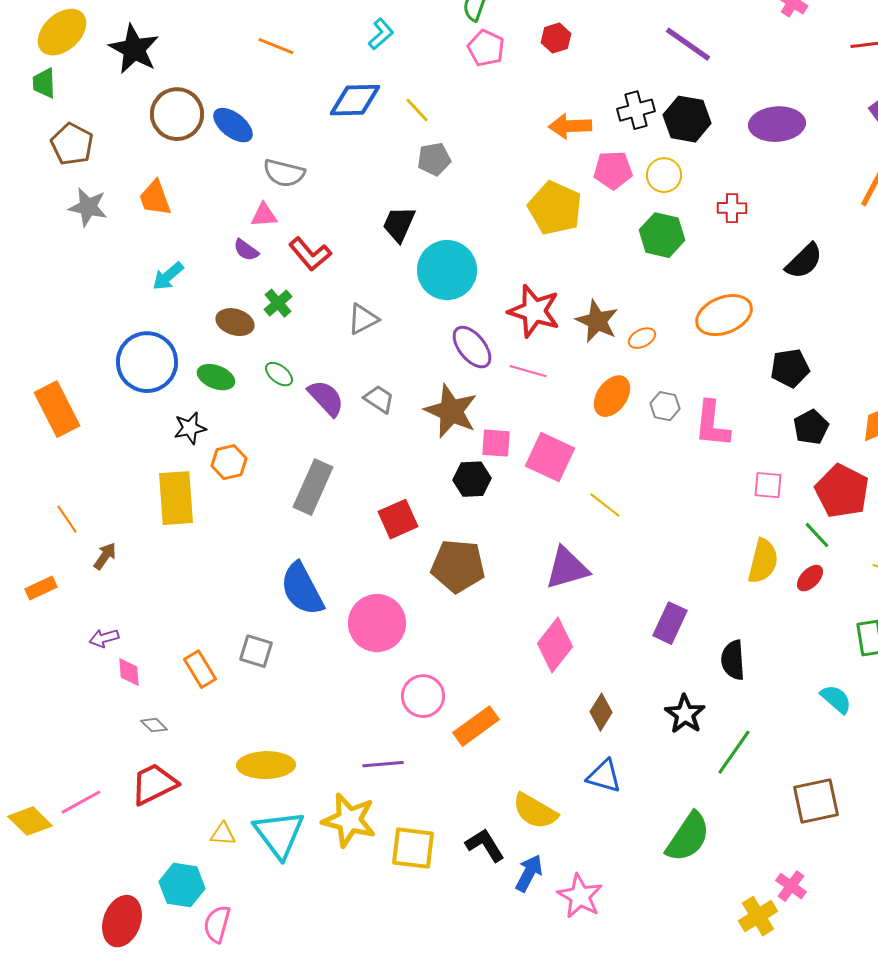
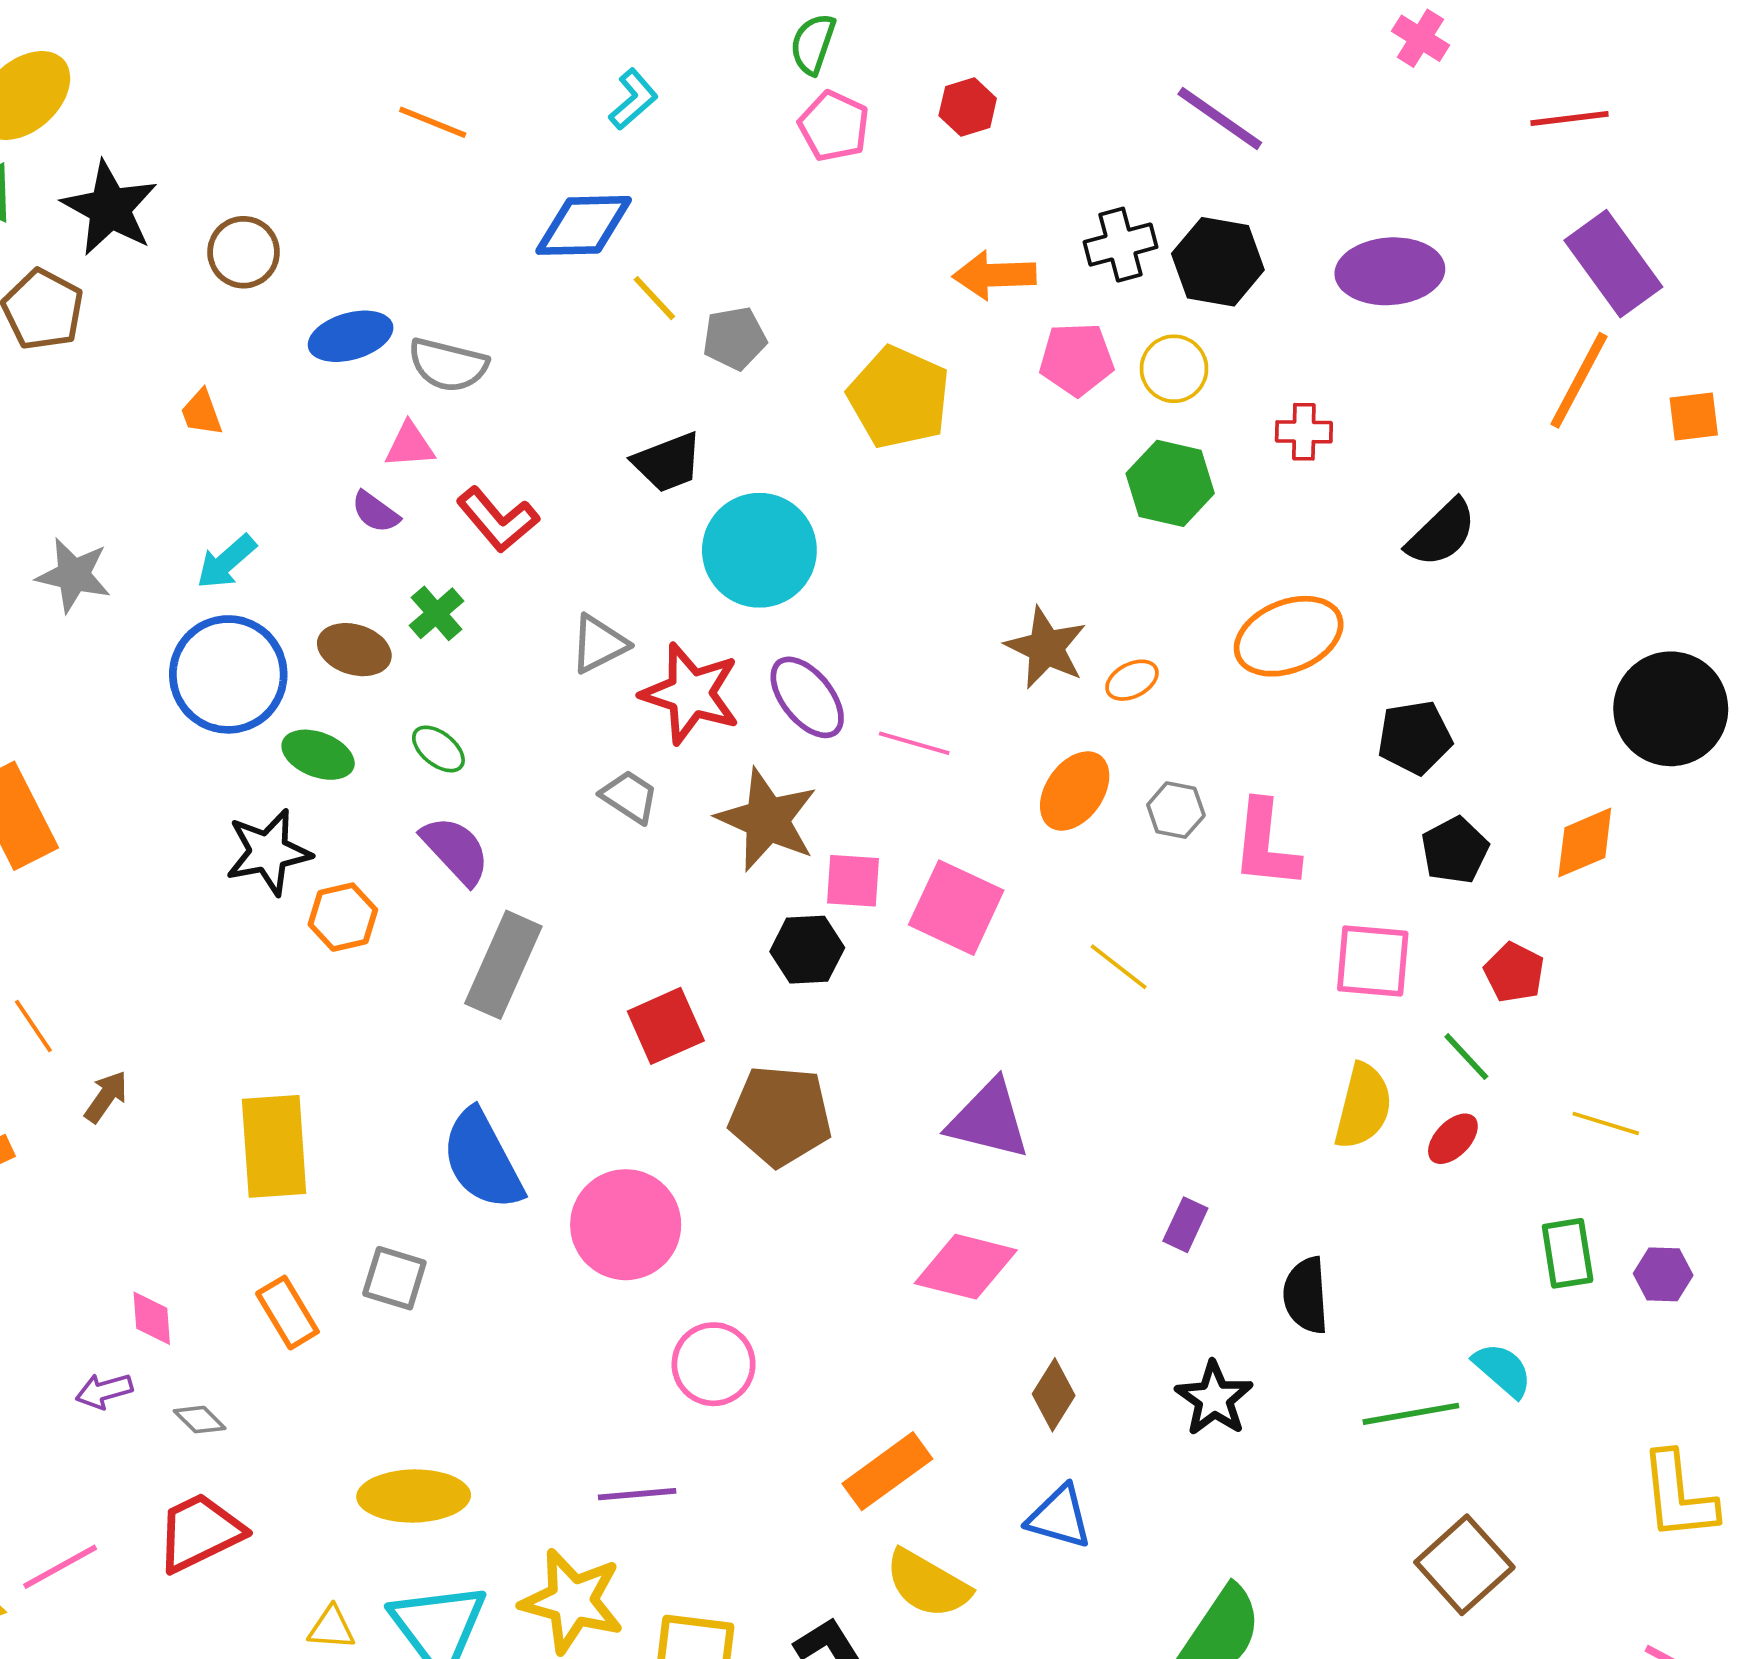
black star: (134, 49) -> (110, 208), moved
yellow line: (417, 110) -> (654, 298), moved
brown circle: (177, 114) -> (244, 252), size x0.7
blue ellipse: (233, 125) -> (351, 336), moved, turned -54
orange trapezoid: (155, 198) -> (202, 413), size x0.7
gray star: (88, 207) -> (73, 575), moved
yellow pentagon: (555, 208) -> (899, 397), moved
black trapezoid: (399, 224) -> (668, 462), turned -135
red star: (534, 311) -> (691, 694), moved
blue circle: (147, 362) -> (228, 674), moved
purple semicircle: (326, 398) -> (456, 850), moved
black star: (190, 428) -> (268, 852), size x1.4
pink square: (768, 485) -> (1373, 961), size x1.4
red pentagon: (842, 491) -> (1514, 972), size x0.6
yellow rectangle: (176, 498) -> (274, 1146), moved
yellow line: (605, 505) -> (1119, 967), moved
purple triangle: (567, 568) -> (989, 1120), turned 30
purple rectangle: (670, 623) -> (1185, 1225), size x0.7
purple arrow: (104, 638) -> (104, 1391), moved
pink diamond: (555, 645) -> (966, 1267), turned 66
orange rectangle: (476, 726) -> (887, 1471), moved
green line: (734, 752) -> (1411, 1414), moved, turned 45
brown square: (816, 801) -> (1464, 1565), turned -30

